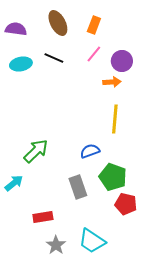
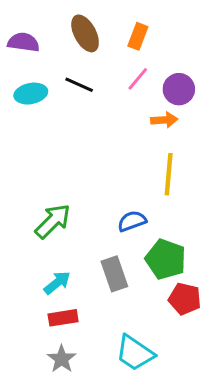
cyan arrow: (14, 183) -> (57, 283), moved
gray star: (56, 245) -> (62, 359), moved

